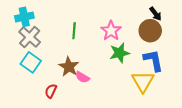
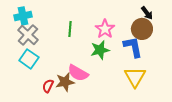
green star: (120, 53) -> (100, 50), moved
blue L-shape: (153, 60) -> (133, 47), moved
brown star: (69, 67) -> (65, 82), moved, turned 30
pink semicircle: (83, 77) -> (78, 73), size x1.5

